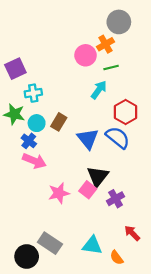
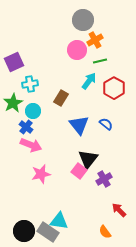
gray circle: (119, 22) -> (83, 20), moved
red hexagon: (126, 112) -> (114, 88), moved
green star: (14, 114) -> (13, 103), turned 30
brown rectangle: (59, 122) -> (61, 98), moved
blue semicircle: (118, 138) -> (106, 124), size x0.6
pink star: (59, 193) -> (41, 174), moved
gray rectangle: (50, 243) -> (48, 232), moved
cyan triangle: (92, 245) -> (59, 221), moved

